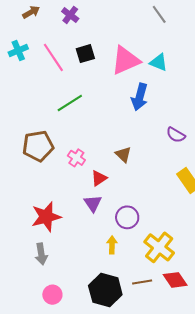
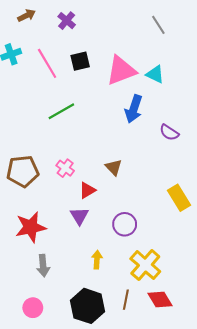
purple semicircle: (176, 135) -> (169, 132), moved
brown pentagon: (38, 146) -> (23, 171), moved
purple circle: (127, 217) -> (125, 224), moved
gray arrow: (41, 254) -> (43, 266), moved
brown line: (142, 282) -> (126, 300), turned -72

